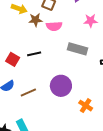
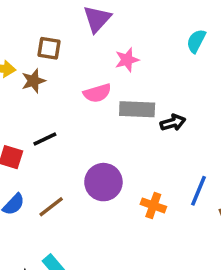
pink semicircle: (54, 26) -> (97, 93), moved
gray rectangle: (78, 49) -> (137, 109), moved

